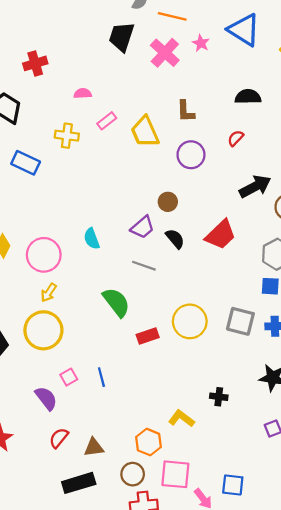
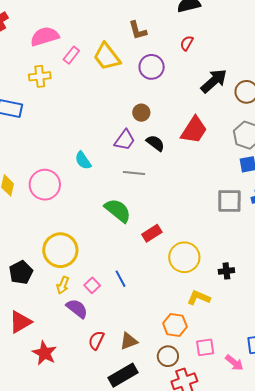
pink semicircle: (83, 93) -> (45, 36), size x1.8
yellow arrow: (49, 293) -> (63, 285), moved
yellow circle: (190, 321) -> (184, 257), moved
pink square: (175, 474) -> (205, 347), size x0.7

